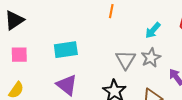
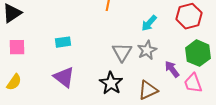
cyan rectangle: (66, 50) -> (63, 42), size x0.7

